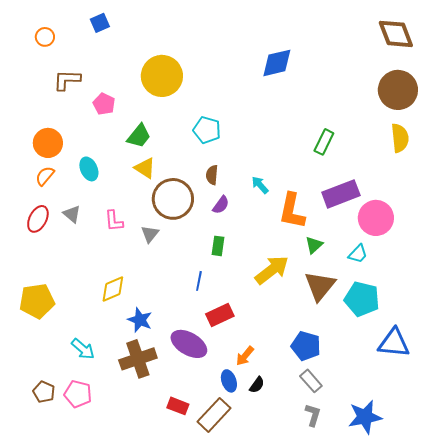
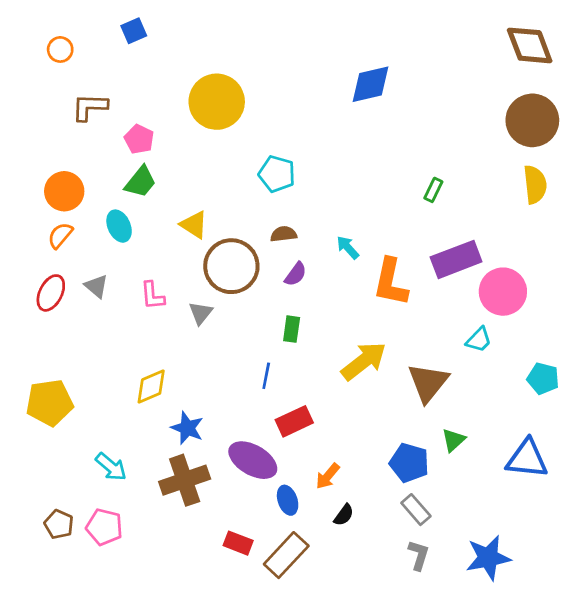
green trapezoid: (139, 136) -> (140, 182), moved
green rectangle: (324, 142) -> (433, 190), size x0.7
brown semicircle: (212, 175) -> (284, 234), turned 78
green triangle: (314, 245) -> (453, 440), moved
cyan pentagon: (362, 299) -> (543, 379), moved, size x0.7
blue ellipse: (229, 381) -> (288, 500), moved

